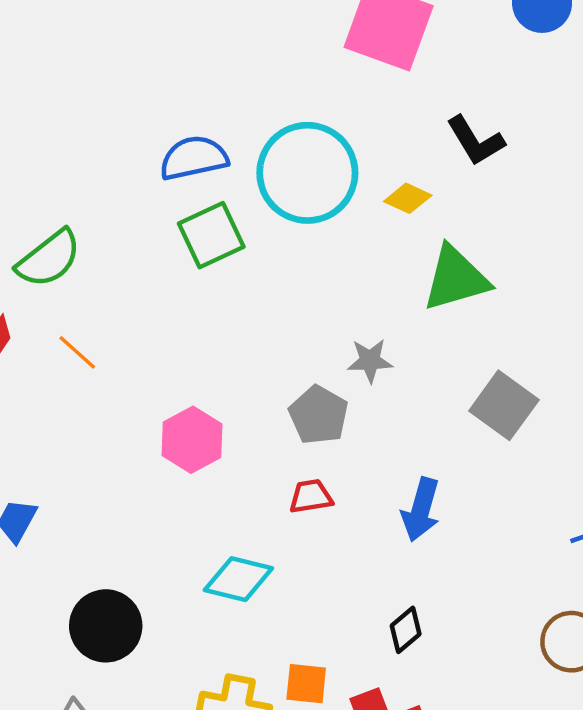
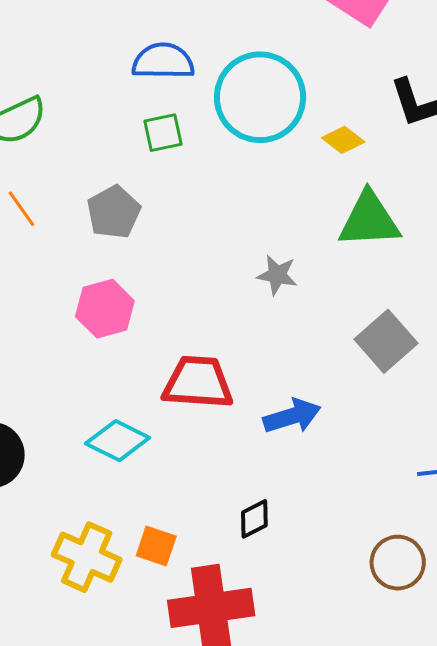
green square: (211, 235) -> (163, 133), size x0.7
gray pentagon: (319, 415) -> (114, 212), moved
red trapezoid: (311, 496) -> (198, 382), size x1.8
blue arrow: (421, 510) -> (292, 416), turned -136

